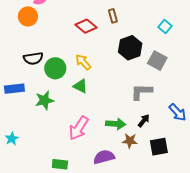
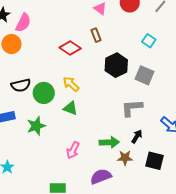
pink arrow: (79, 128) -> (73, 150), size x0.7
black square: (159, 147) -> (154, 161), turned 30

